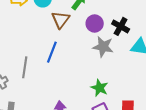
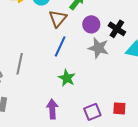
blue line: (52, 52) -> (60, 46), moved
green star: (100, 88) -> (67, 78), moved

